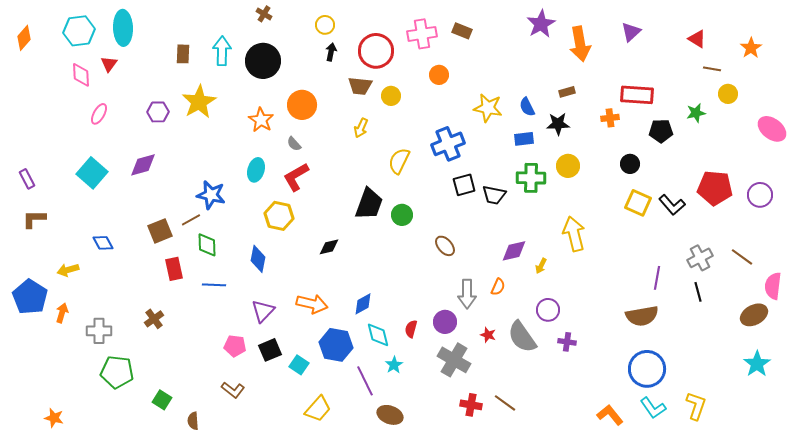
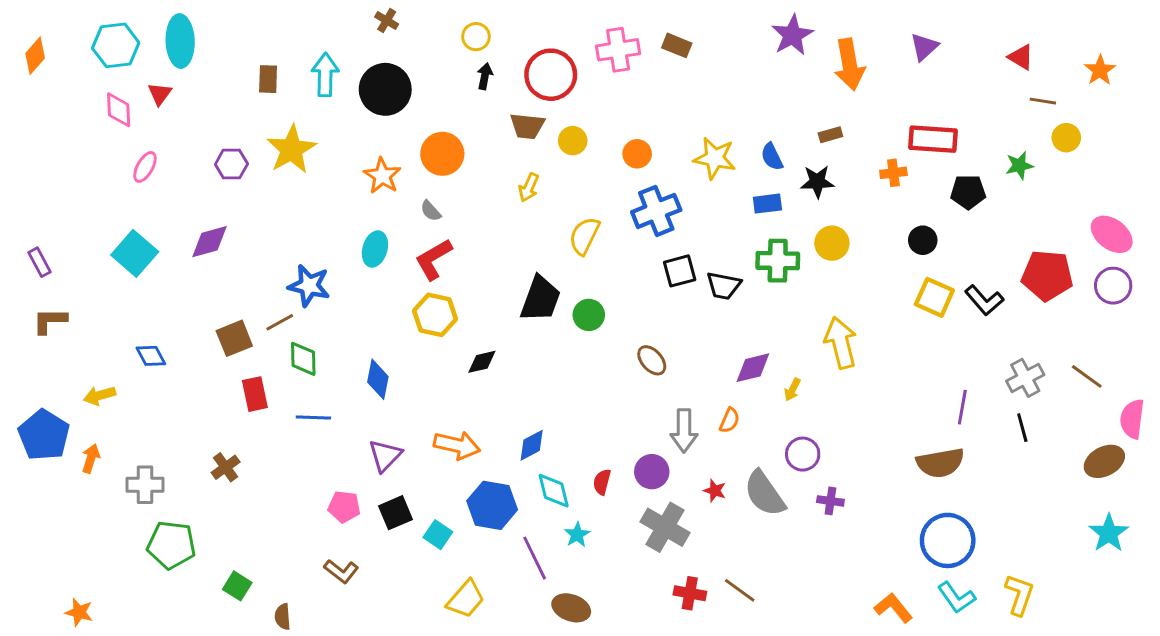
orange circle: (439, 75) -> (637, 154), moved
pink ellipse: (772, 129) -> (1112, 234), moved
yellow hexagon: (279, 216) -> (435, 315), moved

